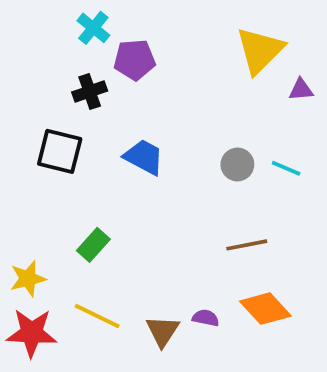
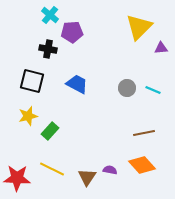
black cross: (90, 92) -> (48, 49), turned 30
brown line: (247, 245) -> (144, 133), moved
yellow star: (28, 279) -> (28, 116), moved

